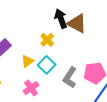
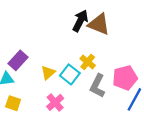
black arrow: (61, 19) -> (80, 21), turned 54
yellow cross: (47, 40) -> (88, 62), moved

